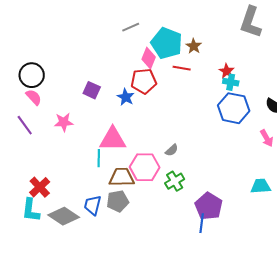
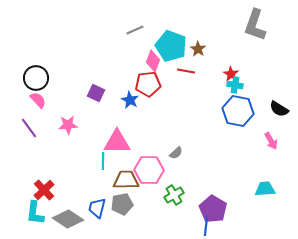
green cross: (175, 181) -> (174, 195), moved

